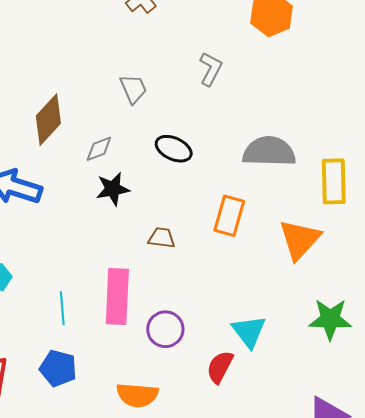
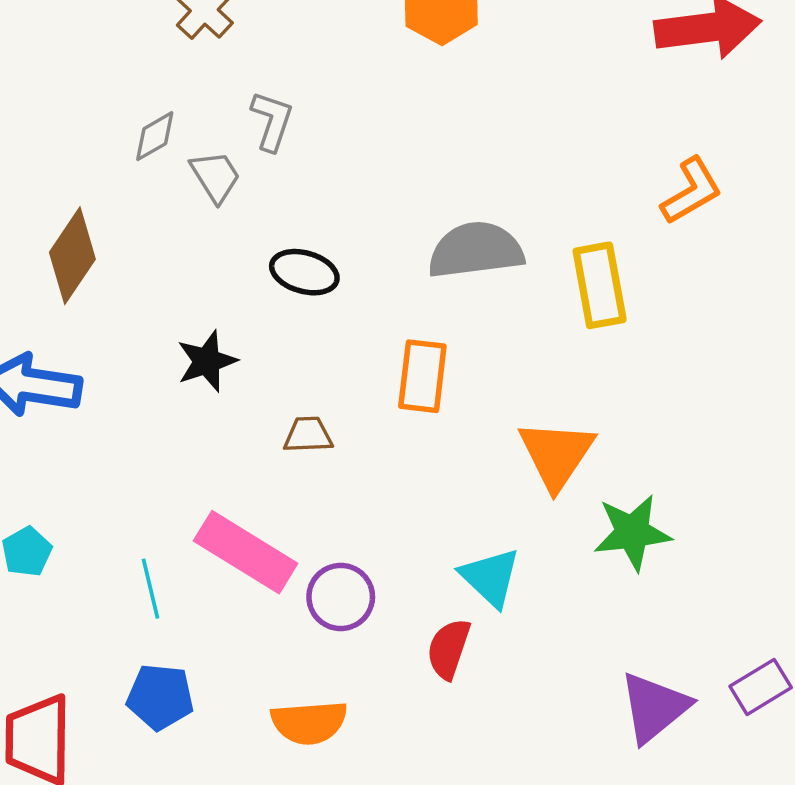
gray L-shape: (211, 69) -> (272, 121), moved
gray diamond: (99, 149) -> (155, 136), moved
orange triangle: (300, 239) -> (556, 455), moved
pink rectangle: (117, 296) -> (246, 552), turned -52

